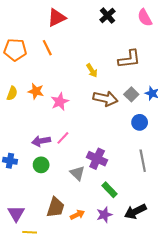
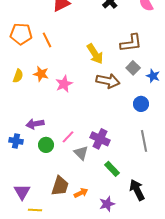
orange line: (47, 48) -> (47, 40), moved
yellow arrow: (92, 71) -> (95, 54), size x1.5
gray square: (131, 94) -> (133, 68), moved
pink line: (63, 138) -> (68, 137), moved
purple arrow: (41, 141) -> (35, 124), moved
black arrow: (135, 212) -> (137, 190), turned 90
purple star: (104, 215) -> (107, 204), moved

